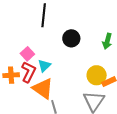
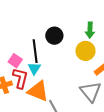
black line: (44, 15) -> (35, 51), moved
yellow circle: (97, 75) -> (85, 51), moved

